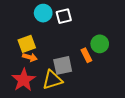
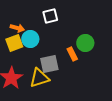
cyan circle: (43, 13) -> (30, 39), moved
orange arrow: (30, 57) -> (17, 28), moved

